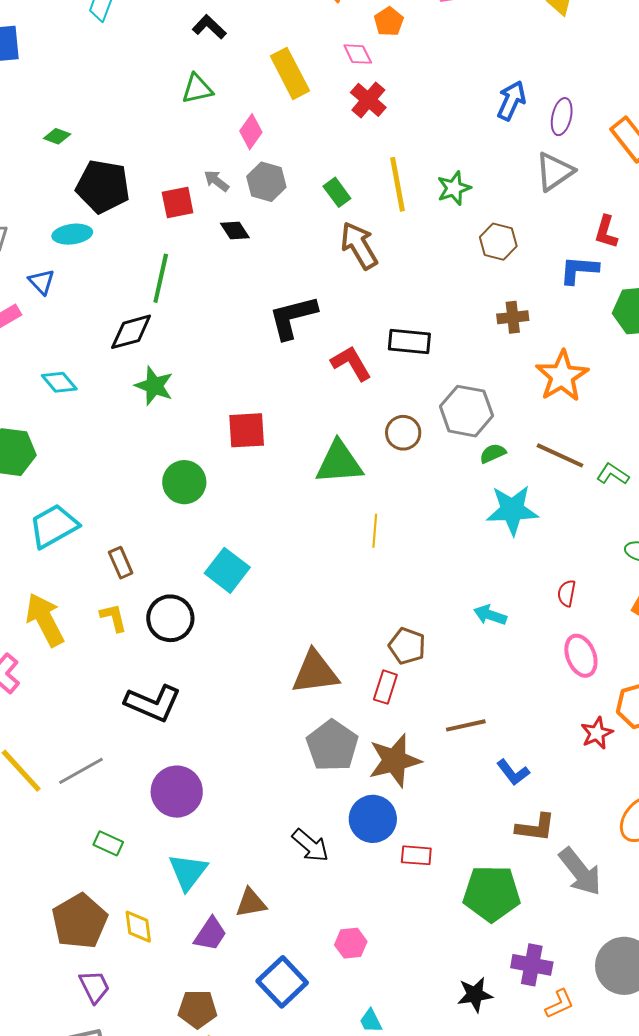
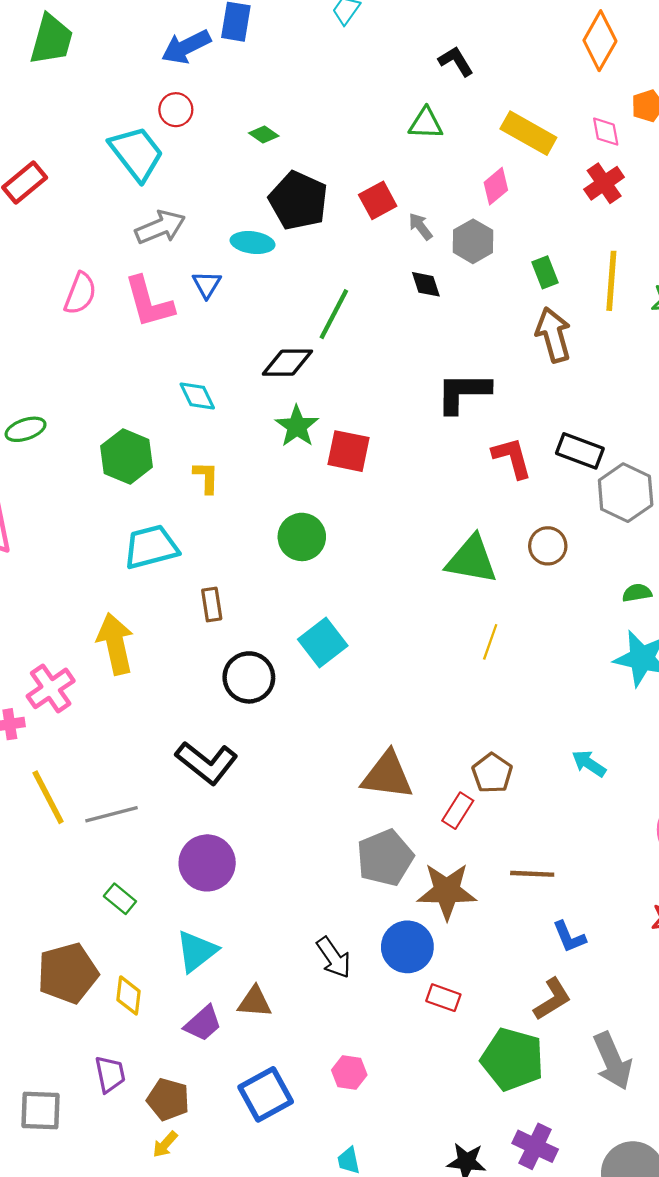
yellow rectangle: (290, 73) -> (528, 133), turned -48
pink diamond: (251, 132) -> (496, 186), moved
red square: (178, 203) -> (378, 200), moved, turned -32
gray hexagon: (466, 411) -> (626, 493), moved
red square: (247, 430) -> (348, 451), moved
yellow L-shape: (113, 618) -> (206, 477), moved
brown L-shape: (535, 827) -> (552, 999), moved, turned -54
purple trapezoid: (94, 987) -> (110, 1074), moved

